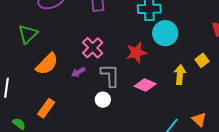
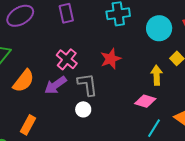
cyan circle: (165, 33) -> (159, 28), moved
purple arrow: (78, 72) -> (55, 85), size x1.6
pink diamond: (145, 85) -> (145, 101), moved

